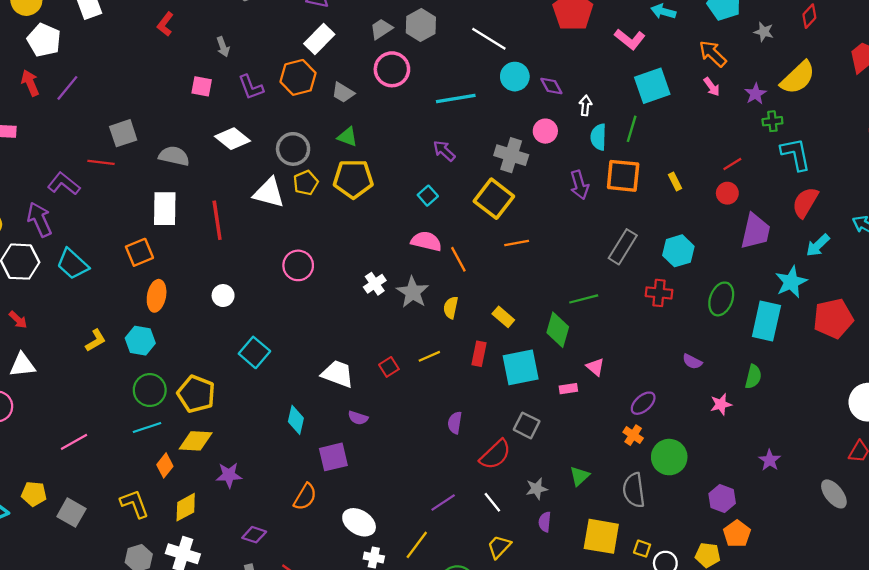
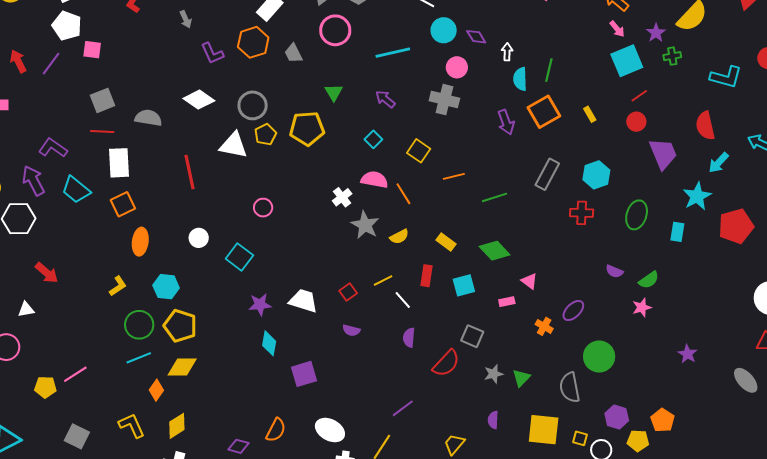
white pentagon: (44, 40) -> (67, 26), moved
pink square: (202, 86) -> (92, 50), moved
cyan square: (652, 86) -> (627, 61), moved
gray trapezoid: (343, 93) -> (293, 53), turned 35
pink circle: (545, 131) -> (457, 67), moved
green triangle: (347, 137) -> (334, 92), moved, turned 42
cyan L-shape: (796, 154) -> (726, 77), moved, turned 120
red line: (101, 162) -> (102, 132), moved
orange square: (623, 176) -> (544, 112), turned -32
yellow square: (494, 199) -> (419, 151), moved, size x0.7
red semicircle: (805, 202) -> (705, 126), turned -40
white rectangle: (165, 209) -> (119, 163), moved
purple trapezoid: (755, 231) -> (663, 154), turned -32
cyan trapezoid: (73, 264) -> (76, 190), moved
pink circle: (298, 265) -> (263, 208), size x0.7
white cross: (375, 284) -> (342, 197), moved
green line: (584, 299) -> (494, 197), moved
yellow semicircle: (451, 308) -> (399, 237), turned -126
red arrow: (18, 320) -> (47, 273), moved, size x1.4
cyan rectangle: (766, 321) -> (677, 232), size x0.6
green diamond: (558, 330) -> (495, 251), turned -56
yellow L-shape: (96, 340) -> (118, 286), moved
cyan hexagon: (140, 341) -> (166, 287), moved
cyan square: (254, 352) -> (239, 257), moved
white triangle: (22, 365) -> (26, 309), size x0.7
cyan square: (521, 367) -> (464, 285), size x0.7
green semicircle: (753, 377) -> (649, 280), moved, turned 45
purple semicircle: (358, 418) -> (351, 330), moved
orange cross: (633, 435) -> (544, 326), moved
purple star: (229, 475) -> (260, 305), moved
gray star: (537, 489) -> (494, 374), moved
yellow pentagon: (34, 494) -> (45, 387), moved
orange semicircle: (305, 497) -> (276, 430), moved
purple hexagon: (722, 499) -> (617, 417), moved
white line: (492, 502) -> (403, 300), moved

